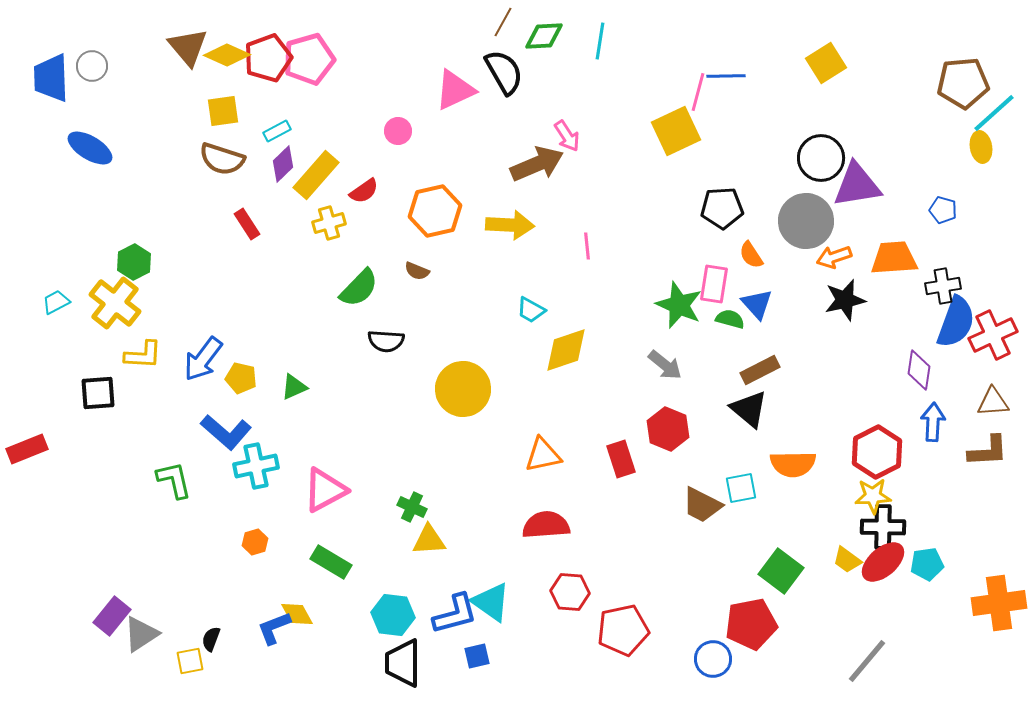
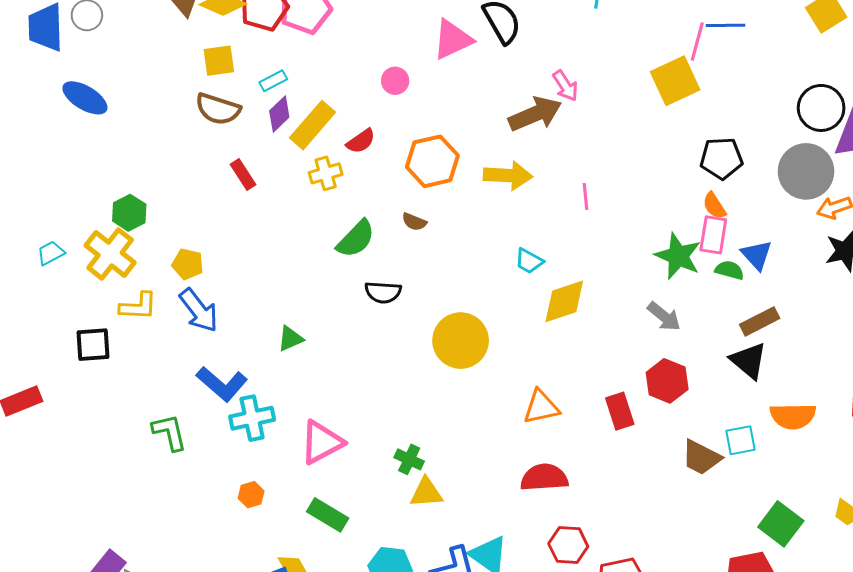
orange semicircle: (751, 255) -> (714, 206), moved
blue arrow: (203, 359) -> (199, 310), turned -75
yellow pentagon: (241, 378) -> (188, 264), moved

